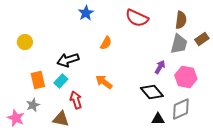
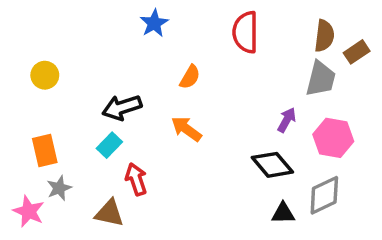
red semicircle: (137, 18) -> (245, 32), turned 65
brown rectangle: (202, 39) -> (357, 52), moved
orange rectangle: (38, 80) -> (45, 150), moved
orange arrow: (104, 82) -> (186, 129), moved

